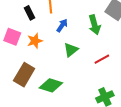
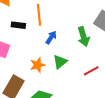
black rectangle: (30, 13) -> (18, 25), turned -56
orange star: (35, 41) -> (38, 65), moved

